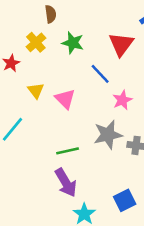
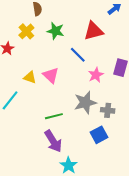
red triangle: (121, 44) -> (94, 31), turned 40
yellow triangle: (36, 91) -> (30, 77), moved, turned -32
blue square: (125, 200) -> (99, 135), moved

